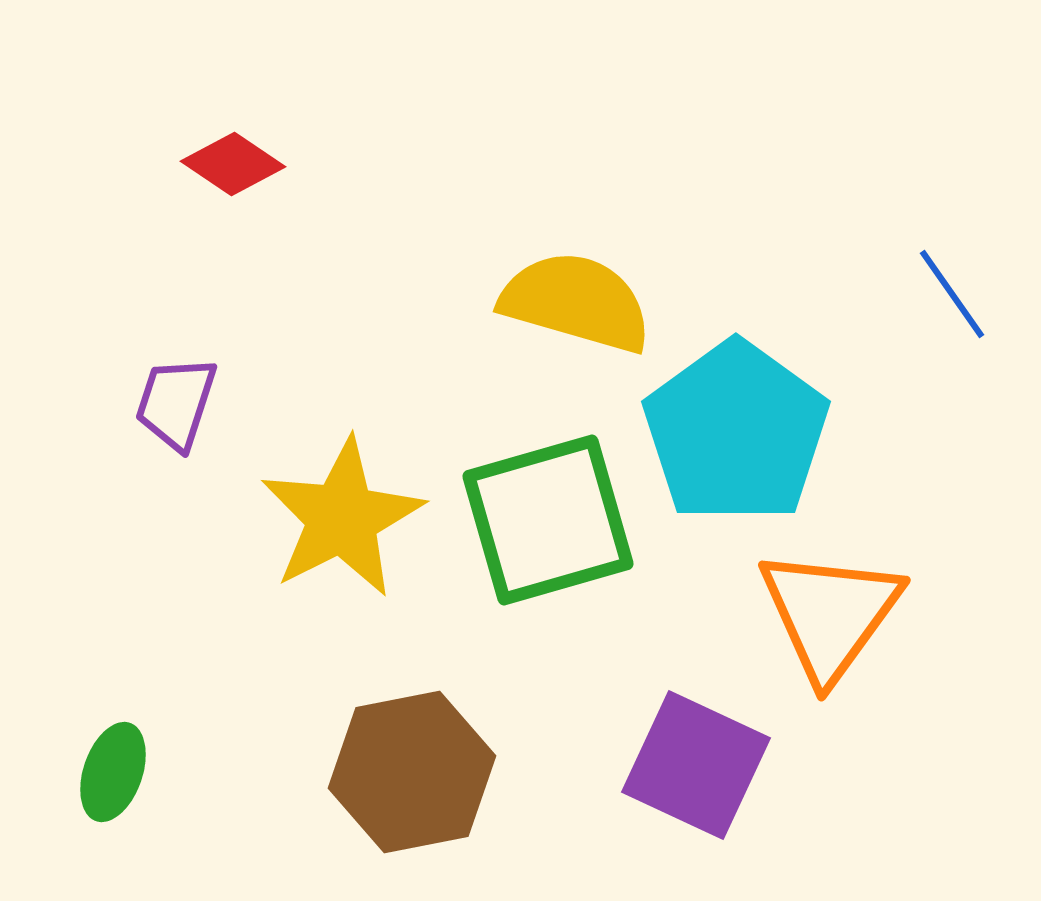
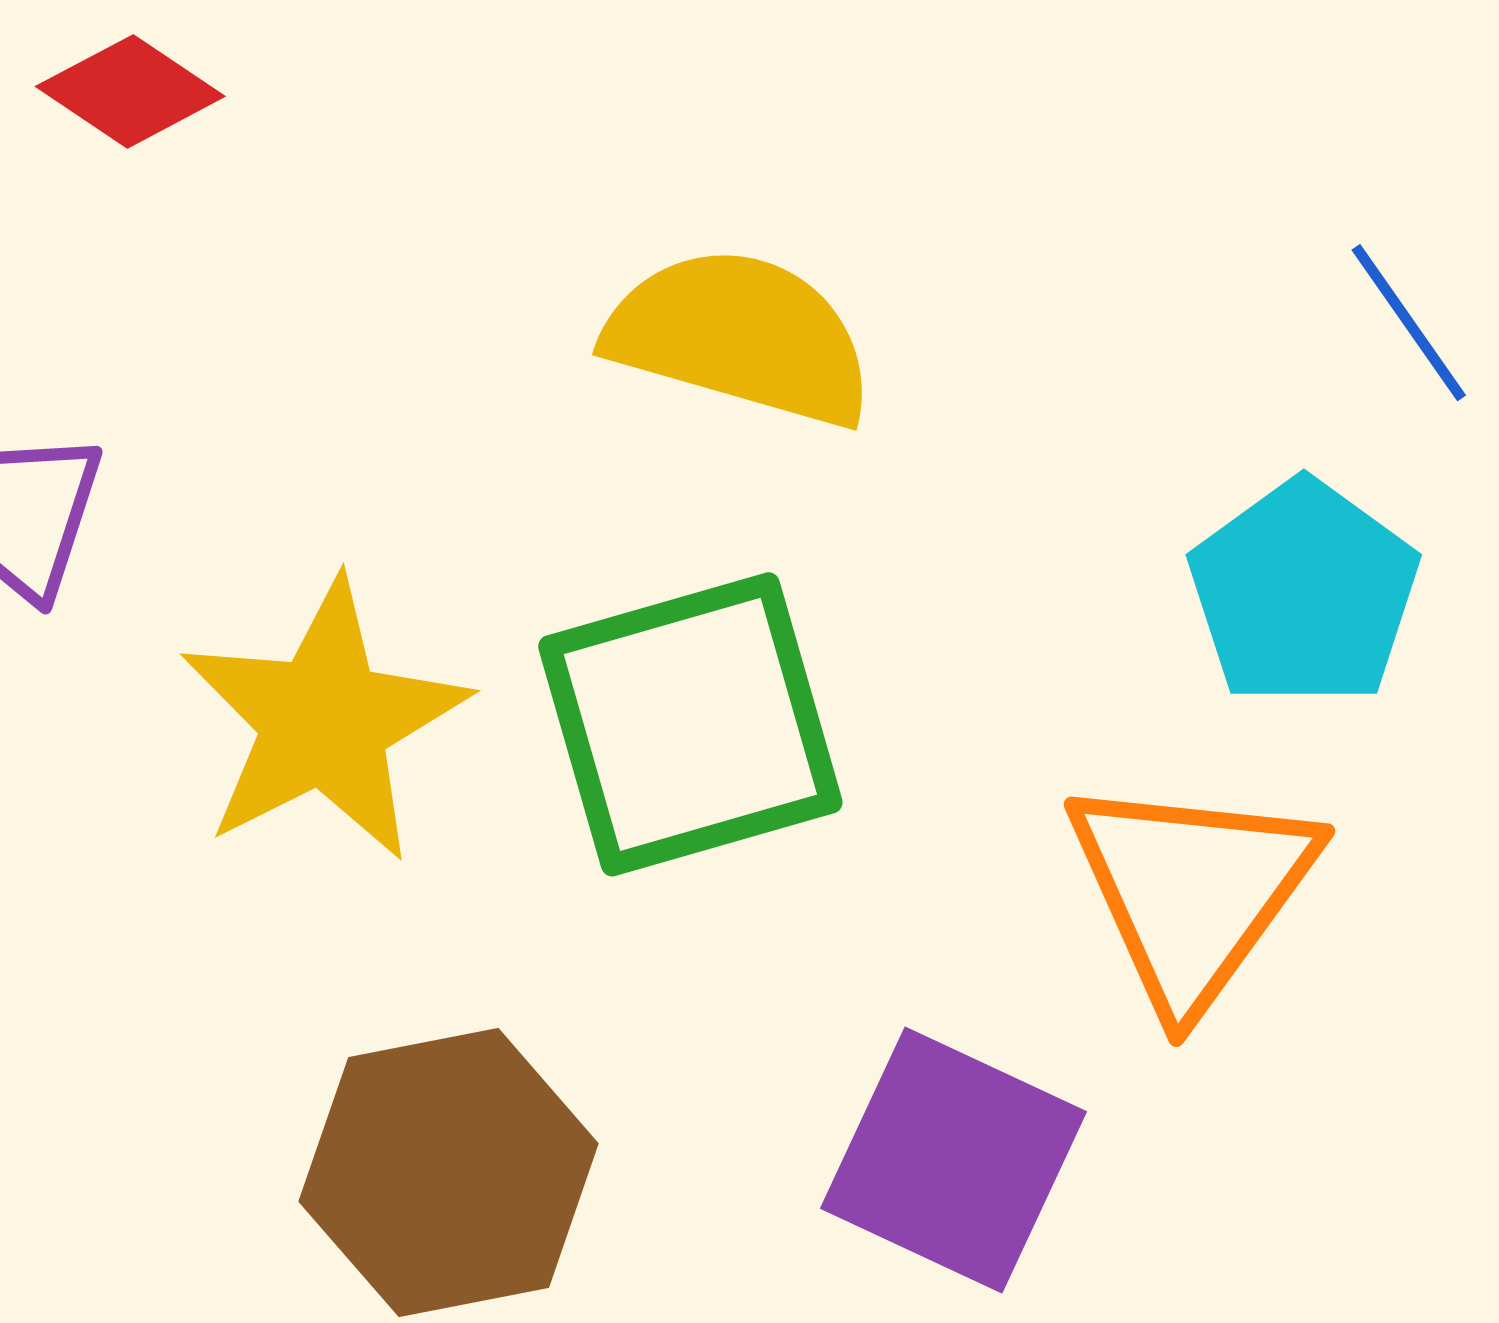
cyan pentagon: (736, 432) -> (1304, 593), moved, size x0.7

